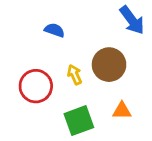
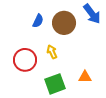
blue semicircle: (54, 30) -> (38, 21), turned 96
brown circle: (109, 65) -> (64, 23), moved

